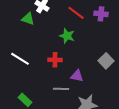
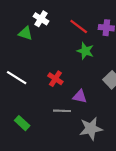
green star: (67, 36) -> (85, 51), moved
red cross: (55, 60) -> (55, 79), turned 32

